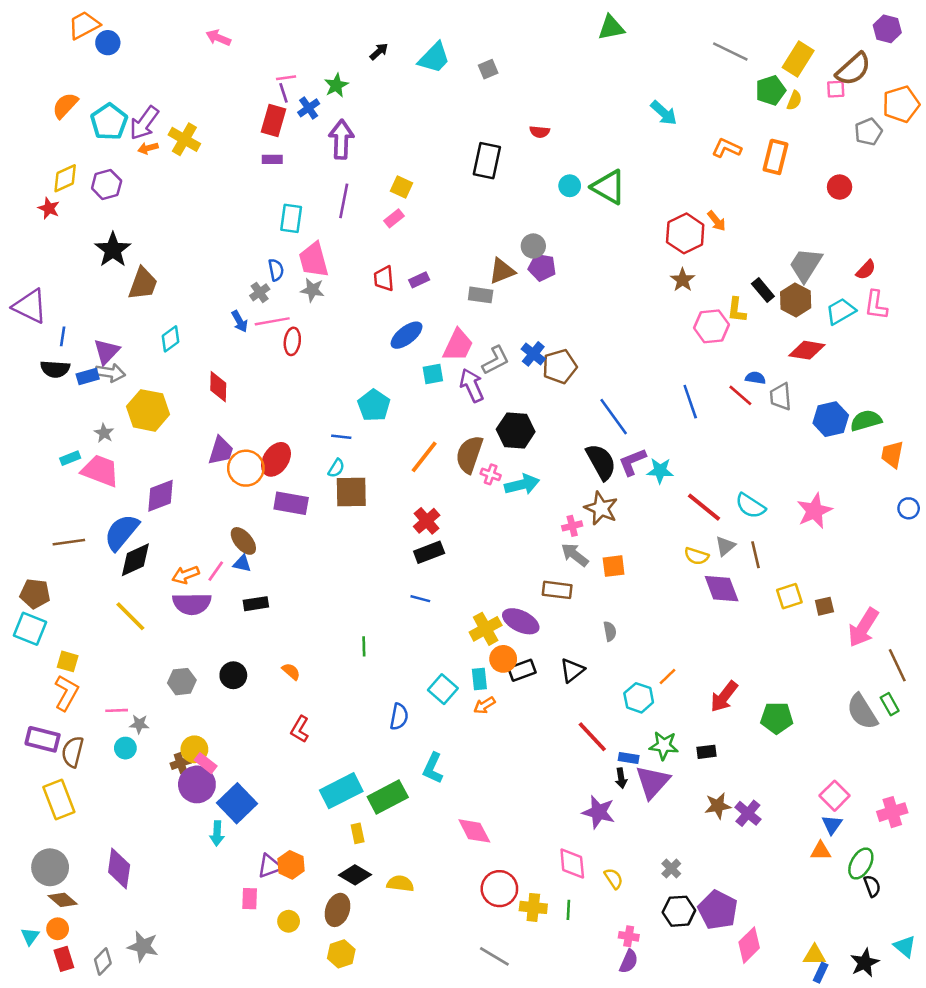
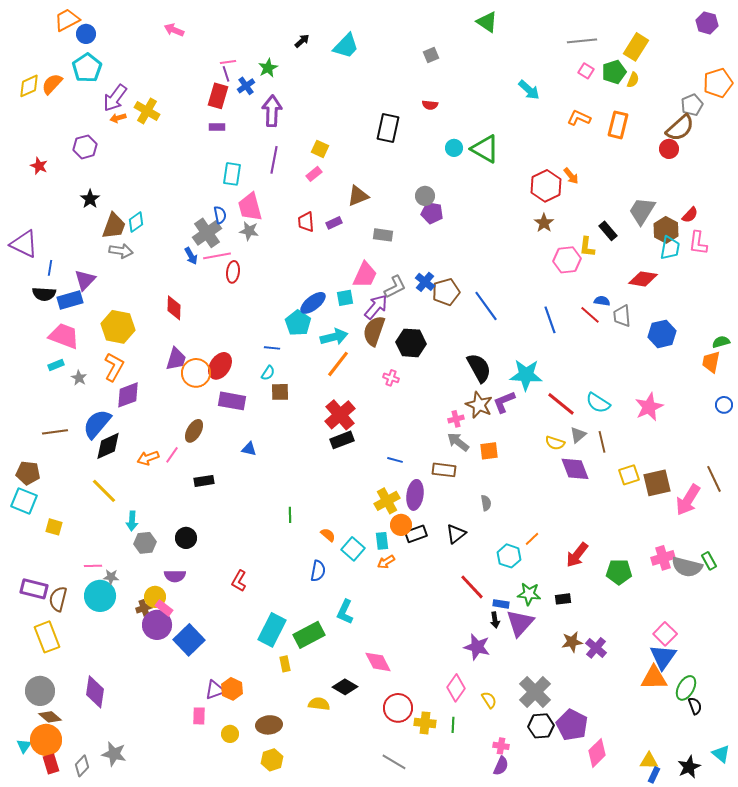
green triangle: (611, 28) -> (487, 22), turned 45
gray line: (730, 51) -> (582, 41), turned -32
gray square: (488, 69) -> (431, 55), moved
brown semicircle: (853, 69) -> (680, 128), moved
pink square: (836, 89) -> (586, 71), moved, turned 35
cyan pentagon: (109, 122) -> (87, 68), moved
yellow diamond: (65, 178) -> (29, 86), moved
black star: (113, 250) -> (90, 199), size x0.7
brown triangle: (502, 271) -> (358, 196), moved
gray cross: (260, 292) -> (207, 233), size x1.8
brown hexagon: (796, 300) -> (666, 230), moved
cyan trapezoid: (841, 311) -> (670, 248), turned 130
blue ellipse: (407, 335) -> (313, 303), moved
cyan diamond: (171, 339) -> (136, 222), moved
gray arrow: (110, 373) -> (121, 251), moved
blue rectangle: (88, 377) -> (70, 300), size x1.4
purple arrow: (472, 385) -> (376, 307), turned 64
blue line: (614, 417) -> (486, 306), moved
green semicircle: (866, 420) -> (721, 342), moved, size x0.7
gray star: (104, 433) -> (79, 378), moved
brown semicircle: (469, 454) -> (374, 331), moved
purple L-shape: (632, 462) -> (504, 402), moved
pink trapezoid: (100, 471) -> (64, 336), moved
cyan star: (660, 471) -> (526, 375), size x1.5
cyan arrow: (522, 484) -> (334, 337), moved
brown square: (351, 492) -> (280, 392), size x0.7
red cross: (427, 521) -> (340, 415), size x1.4
brown ellipse: (243, 541) -> (194, 431), turned 70
blue triangle: (242, 564) -> (249, 449), moved
blue line: (420, 599) -> (395, 460), moved
purple semicircle: (192, 604) -> (175, 576), moved, size x0.7
brown square: (824, 606) -> (657, 483), size x1.8
purple ellipse: (521, 621) -> (415, 495), turned 72
brown line: (897, 665) -> (714, 479), moved
orange semicircle: (291, 671) -> (328, 535), moved
orange L-shape: (66, 693) -> (114, 367), moved
gray semicircle: (862, 712) -> (687, 567), turned -44
cyan circle: (125, 748) -> (100, 596), size x1.8
cyan rectangle: (341, 791) -> (272, 630), turned -36
pink cross: (892, 812) -> (663, 558), moved
blue triangle: (832, 825) -> (663, 657), size x1.6
cyan arrow: (217, 833) -> (132, 521), moved
orange triangle: (821, 851) -> (654, 678), size x1.6
pink diamond: (572, 864) -> (456, 688), turned 40
gray cross: (671, 869) -> (535, 692), size x2.0
black diamond: (355, 875) -> (345, 687), moved
brown ellipse: (337, 910) -> (269, 725), turned 65
orange circle: (58, 929) -> (46, 740), size x1.8

